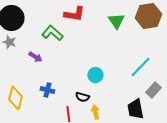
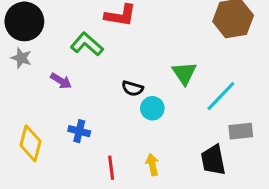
green triangle: (116, 21) -> (184, 73), moved
gray rectangle: (153, 90) -> (241, 131), turned 42
black semicircle: (82, 97) -> (133, 88), moved

